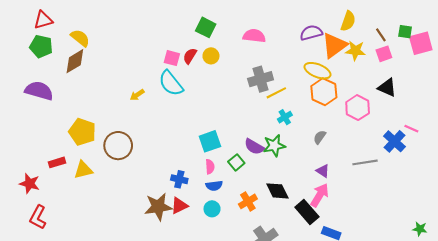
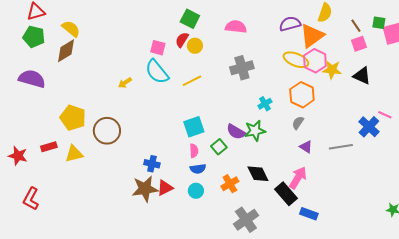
yellow star: (355, 51) -> (332, 70), moved
red semicircle: (190, 56) -> (182, 40), moved
orange hexagon: (324, 92) -> (302, 95), moved
yellow line: (276, 93) -> (192, 81), moved
pink hexagon: (358, 108) -> (315, 61), moved
purple triangle: (323, 171) -> (306, 147), moved
blue cross: (179, 179) -> (152, 164), moved
red star: (30, 184) -> (18, 156), moved

